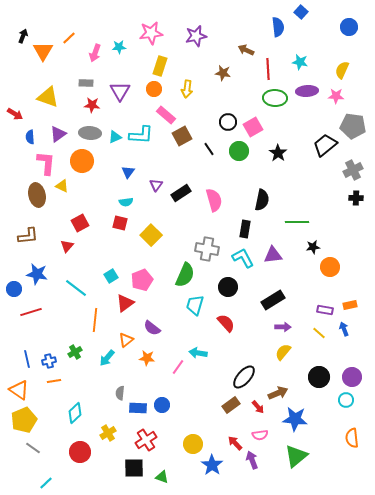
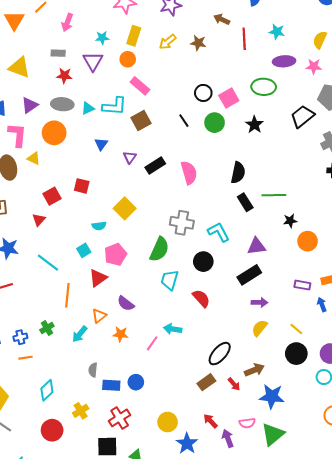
cyan star: (119, 47) -> (102, 38), moved
yellow arrow: (187, 89) -> (168, 42), moved, turned 42
green ellipse: (275, 98) -> (264, 87), moved
brown square: (182, 136) -> (141, 121), moved
cyan semicircle: (126, 202) -> (99, 226), moved
red square: (120, 223) -> (82, 186), moved
black rectangle: (245, 229) -> (245, 202), moved, turned -42
purple triangle: (273, 255) -> (256, 246), moved
yellow line: (319, 333) -> (296, 329), moved
pink semicircle: (260, 435) -> (247, 423), moved

